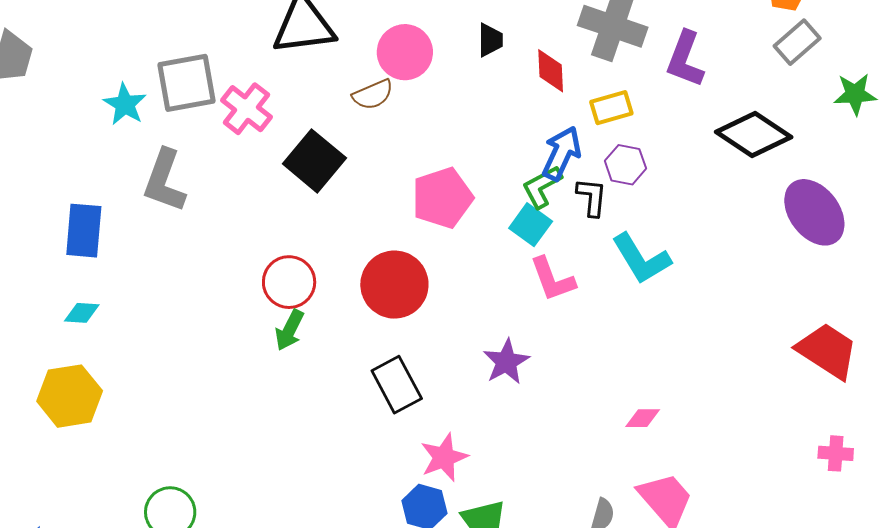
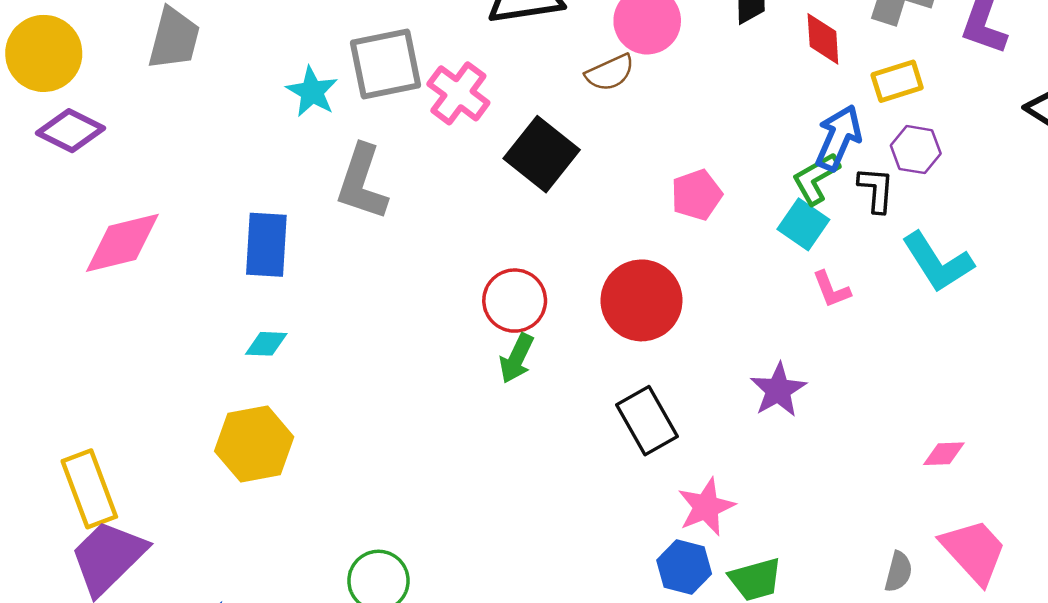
pink pentagon: (442, 198) -> (697, 195), size x0.7
pink L-shape: (552, 279) -> (831, 289), size x0.7

